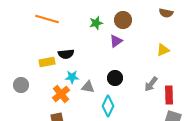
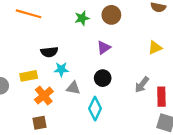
purple triangle: (116, 41) -> (104, 48), moved
yellow rectangle: (47, 62) -> (29, 76), moved
cyan star: (72, 77) -> (61, 69), moved

